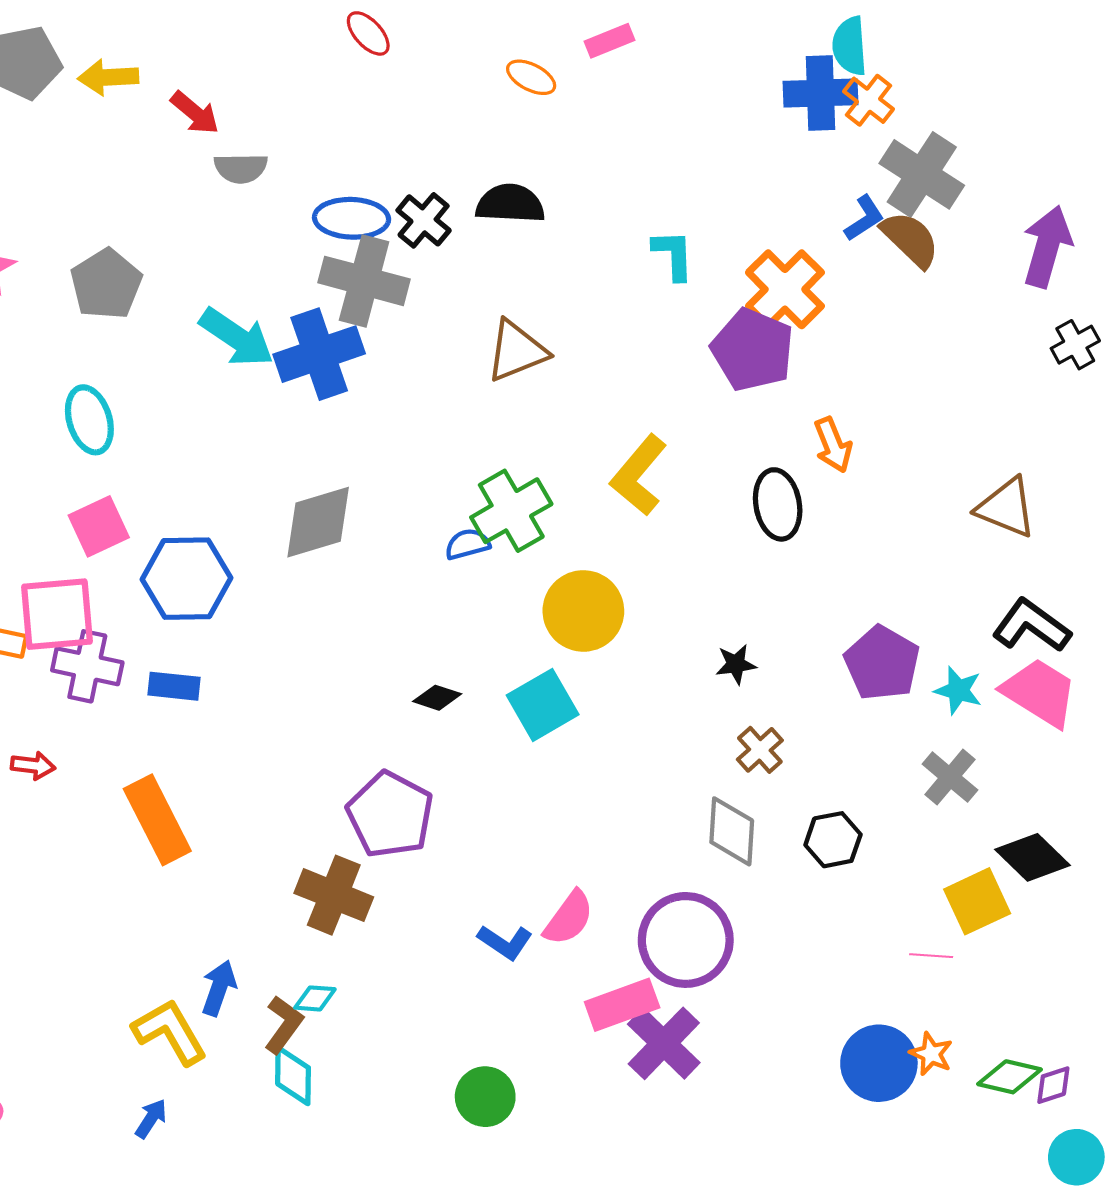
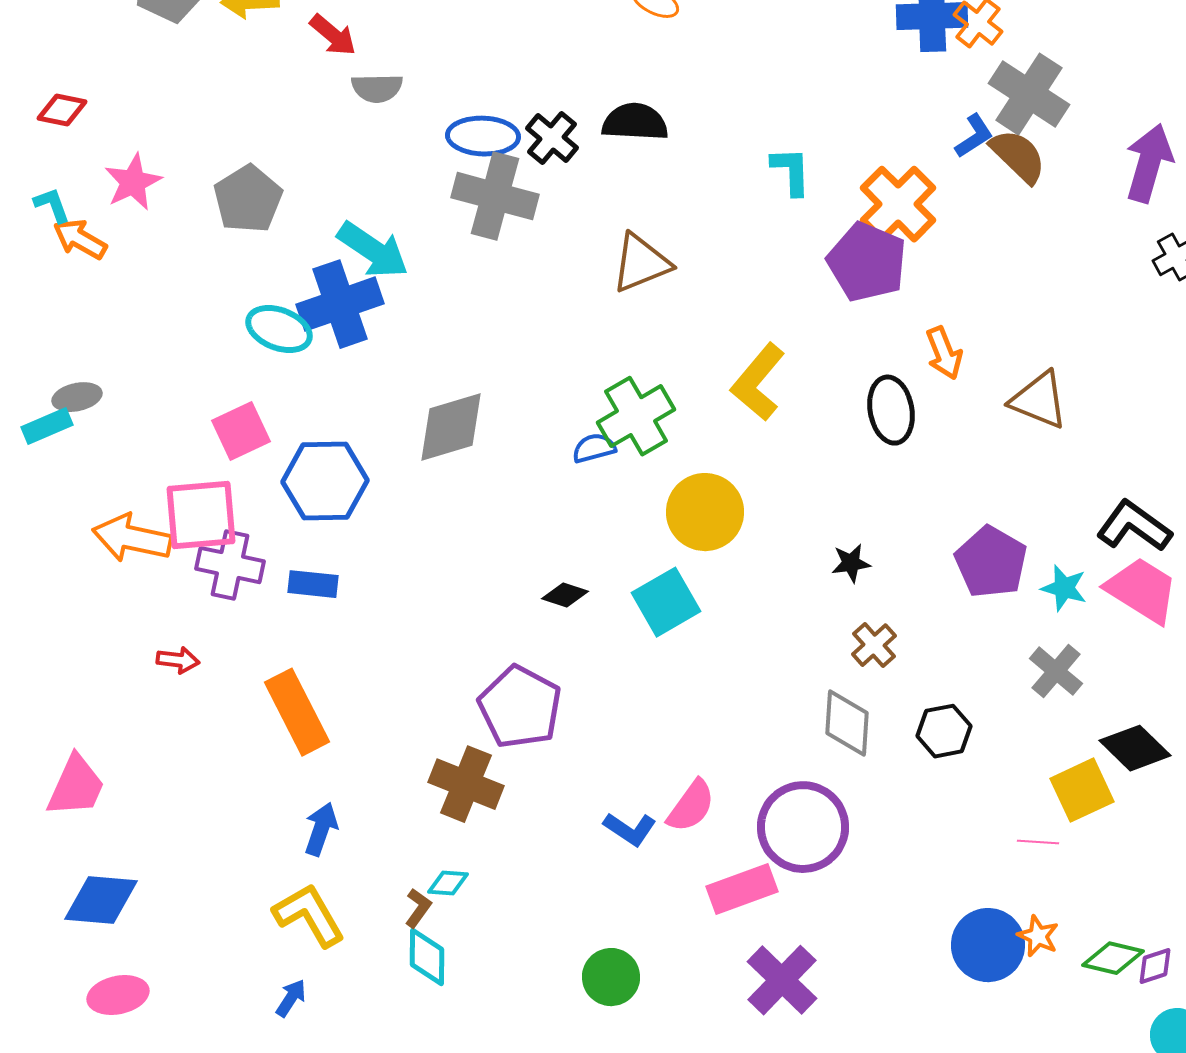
blue cross: (319, 354) -> (340, 304), moved
cyan ellipse: (89, 420) -> (279, 329), moved, turned -52
brown triangle: (1006, 508) -> (1039, 400), moved
blue arrow: (219, 988) -> (321, 829), moved
brown L-shape: (284, 1025) -> (418, 908), size x0.7
purple cross: (664, 1043) -> (782, 980), moved

